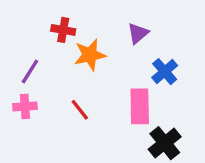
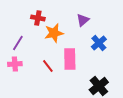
pink rectangle: (140, 106) -> (70, 59), moved

